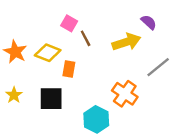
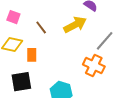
pink square: (69, 23) -> (13, 17), moved
orange cross: (125, 94) -> (94, 66), moved

